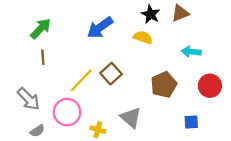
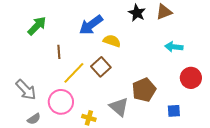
yellow semicircle: (143, 37) -> (112, 41), moved
brown line: (43, 57) -> (59, 52), moved
brown pentagon: (164, 85) -> (144, 90), moved

